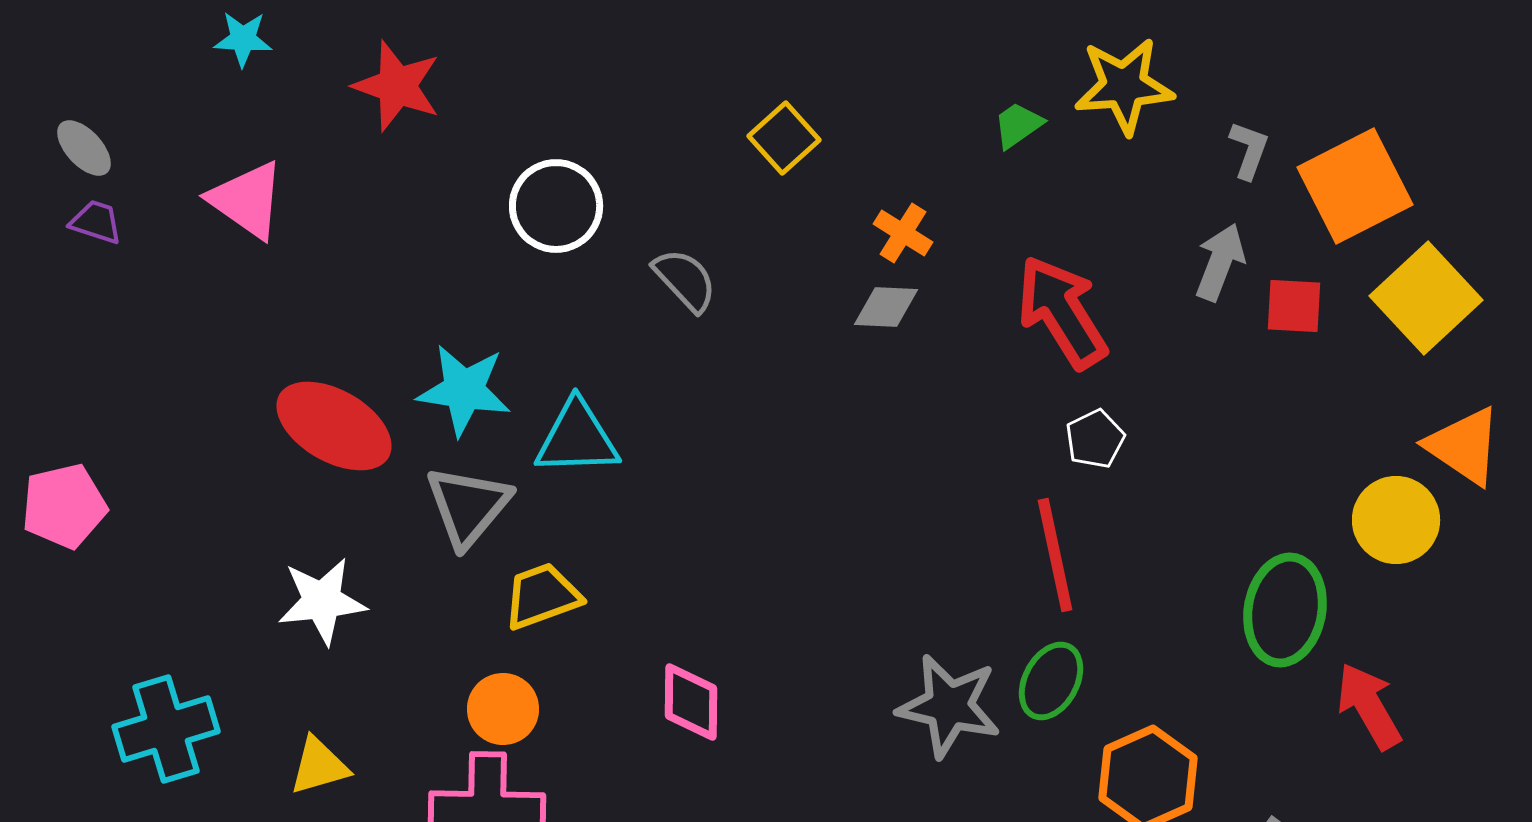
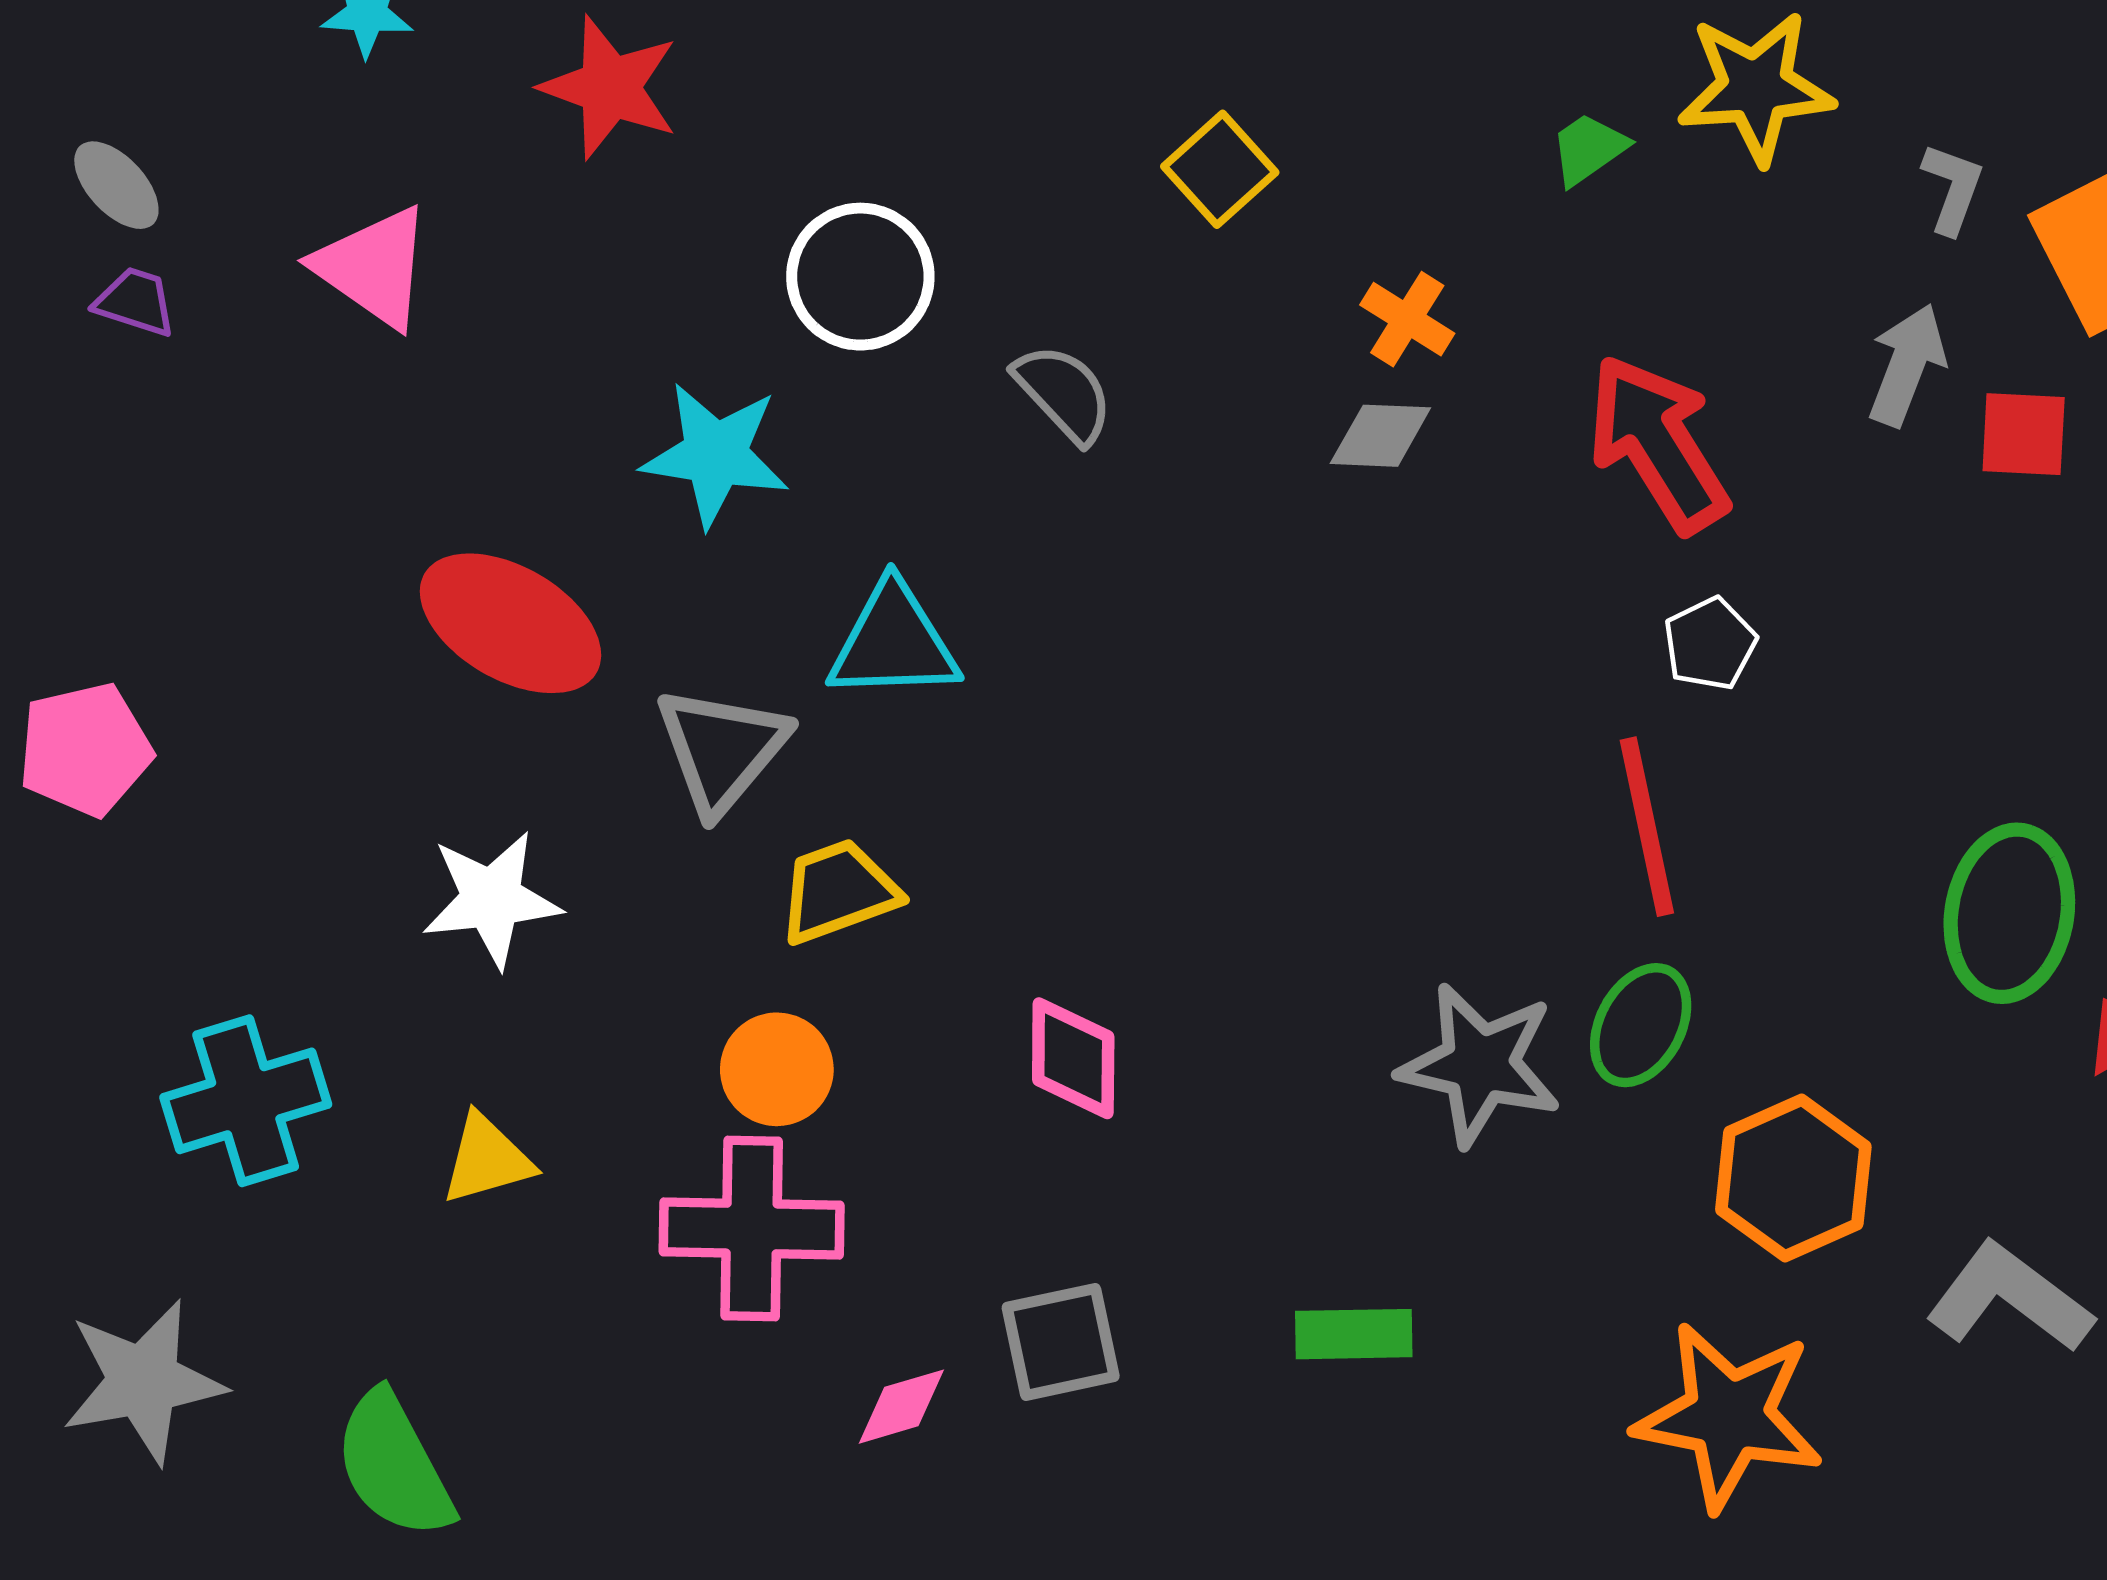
cyan star: (464, 390) -> (715, 455), moved

